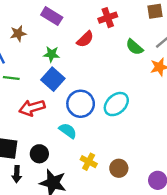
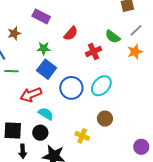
red cross: (108, 18) -> (94, 51), moved
cyan semicircle: (68, 131) -> (46, 114), moved
brown circle: (119, 168) -> (105, 119), moved

